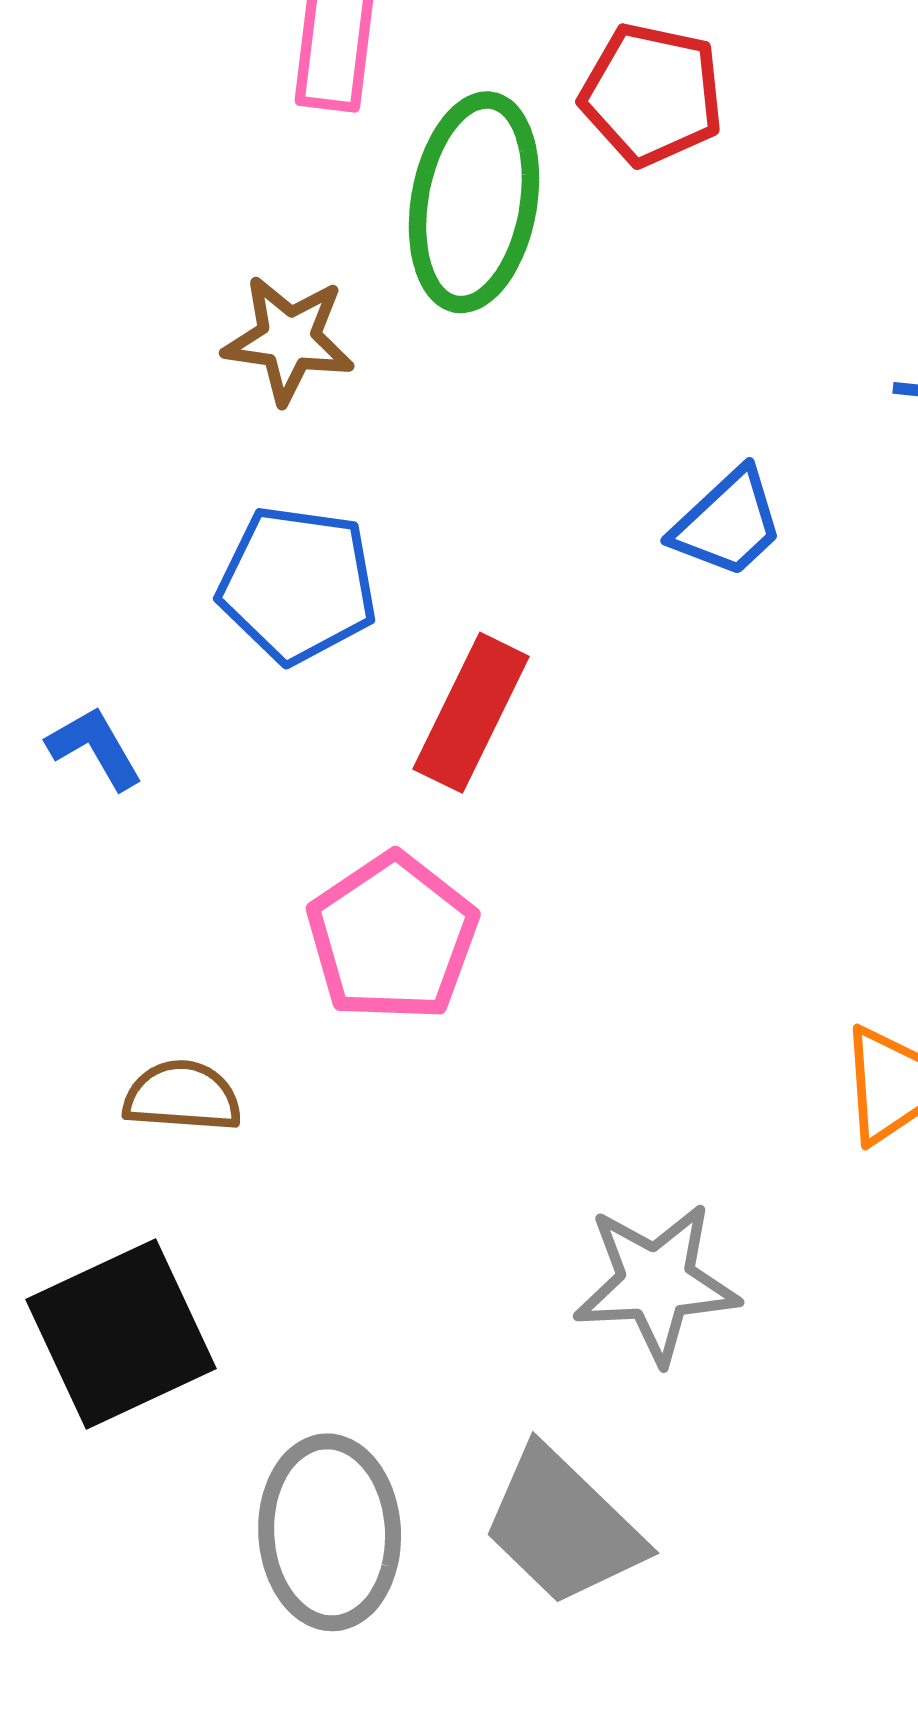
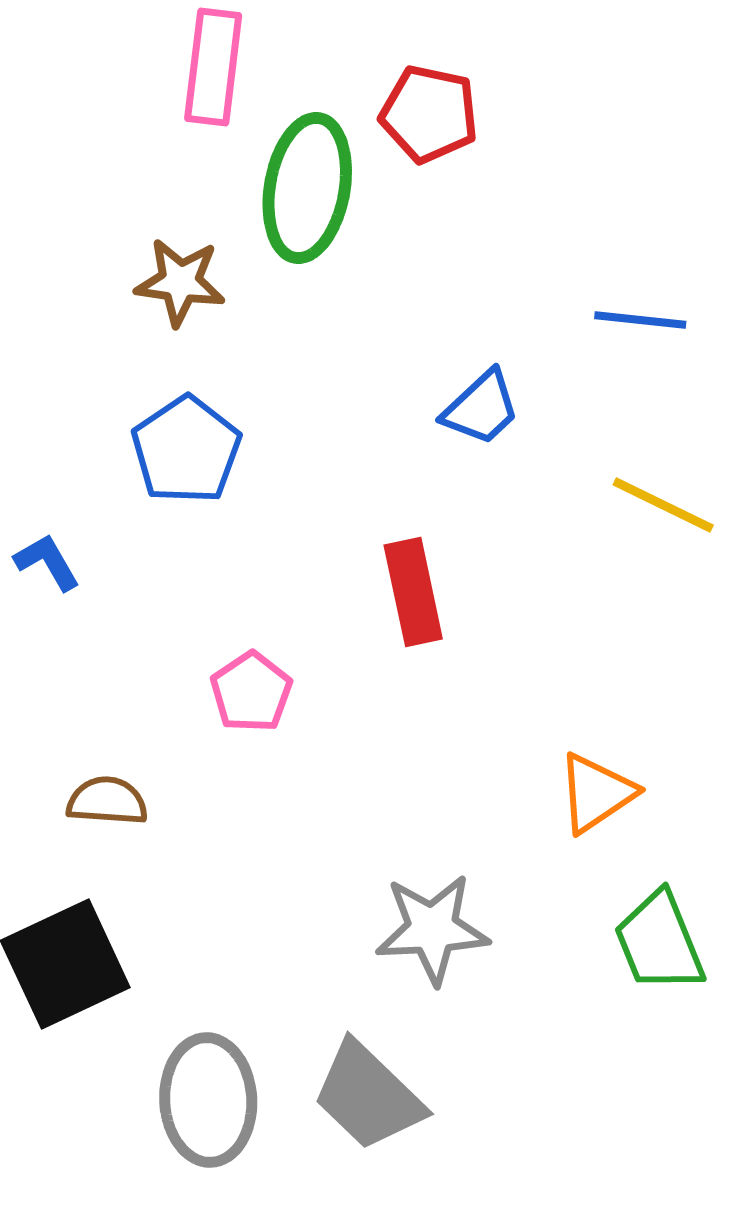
blue pentagon: (298, 584) -> (186, 450), turned 30
red rectangle: (471, 713) -> (413, 592), moved, turned -38
pink pentagon: (392, 937) -> (251, 692), size x0.7

